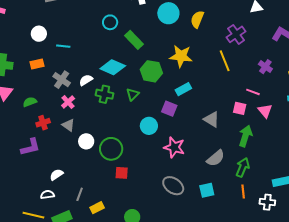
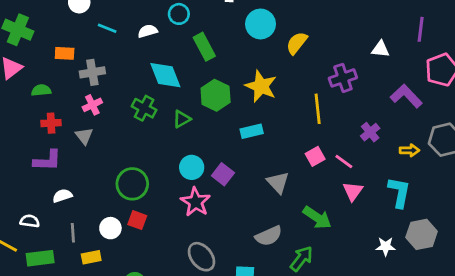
orange rectangle: (37, 64) -> (65, 53), moved
cyan diamond: (113, 67) -> (165, 75), turned 30
gray cross: (62, 80) -> (92, 72), turned 30
white semicircle: (86, 80) -> (148, 31), moved
pink square: (240, 108) -> (315, 156), moved, turned 32
purple square: (169, 109) -> (223, 174), moved
green arrow: (245, 136) -> (317, 218), turned 90
white circle: (86, 141) -> (110, 228), moved
purple L-shape: (30, 147) -> (47, 161), moved
pink star: (174, 147) -> (196, 202), moved
white semicircle: (56, 175) -> (62, 196), moved
gray line: (80, 194) -> (73, 233), turned -40

